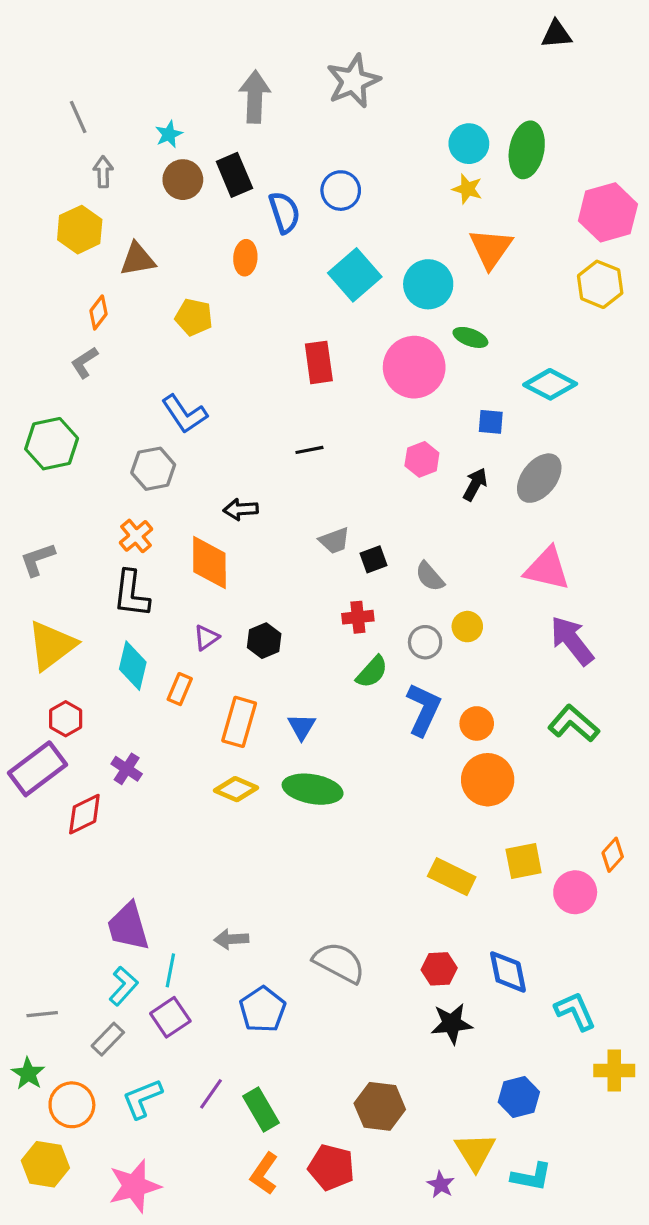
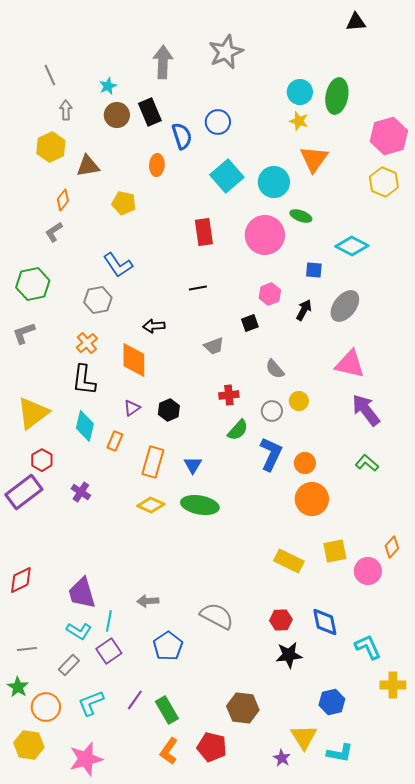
gray L-shape: (38, 559) -> (24, 333), moved
black square: (374, 559) -> (250, 323), moved
green L-shape: (574, 723) -> (367, 463), size x0.7
red diamond: (84, 814) -> (21, 580), moved
cyan L-shape: (123, 986) -> (79, 631), turned 80

